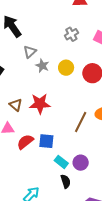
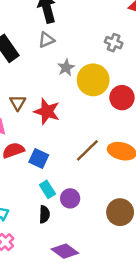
gray cross: (71, 34) -> (114, 43), turned 32
gray triangle: (30, 52) -> (46, 40), moved
yellow circle: (66, 68) -> (93, 80), size x1.6

